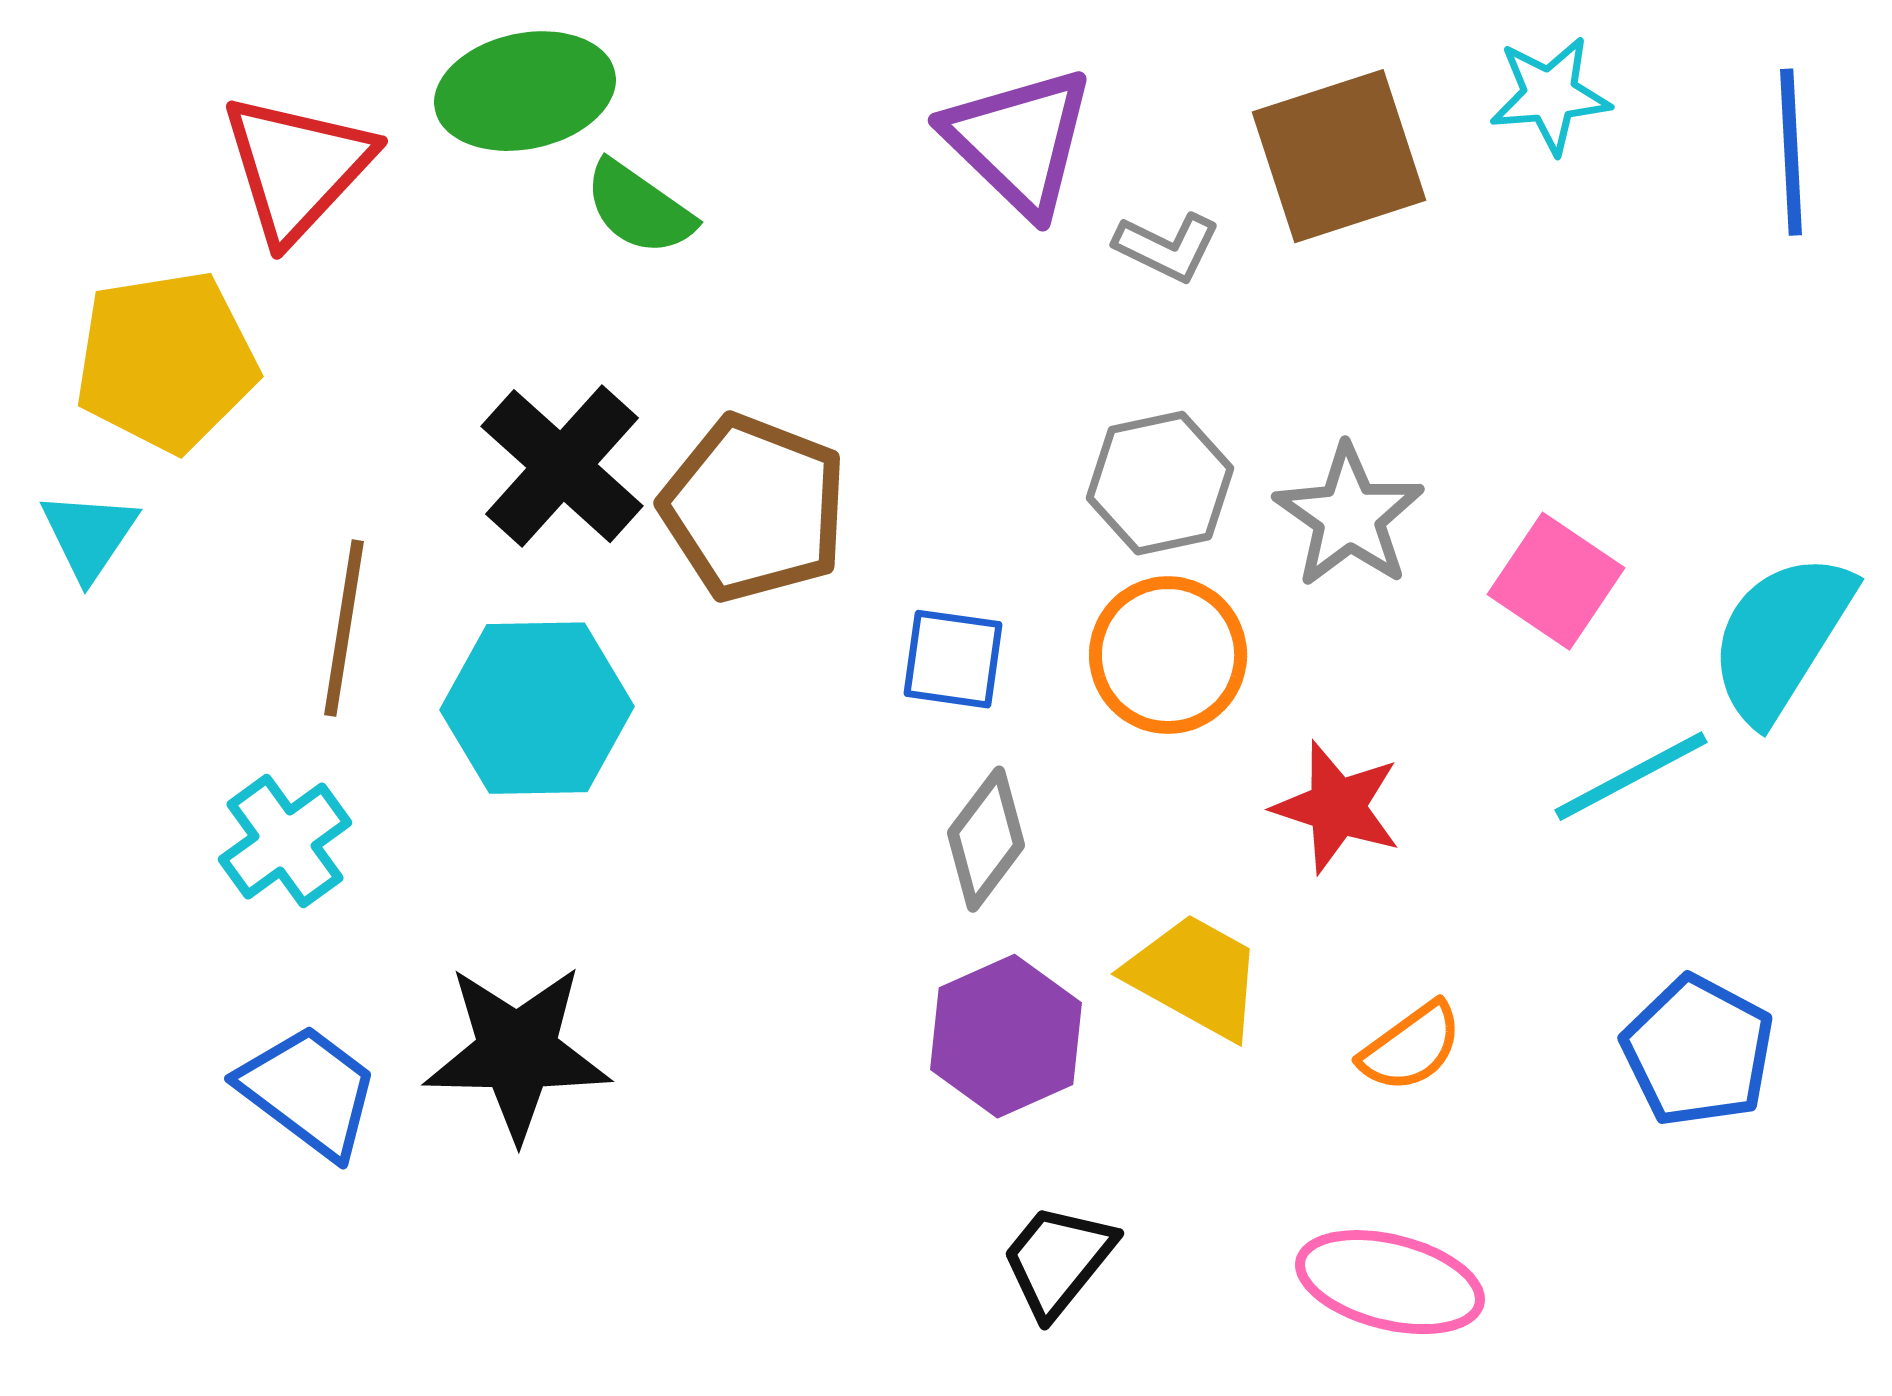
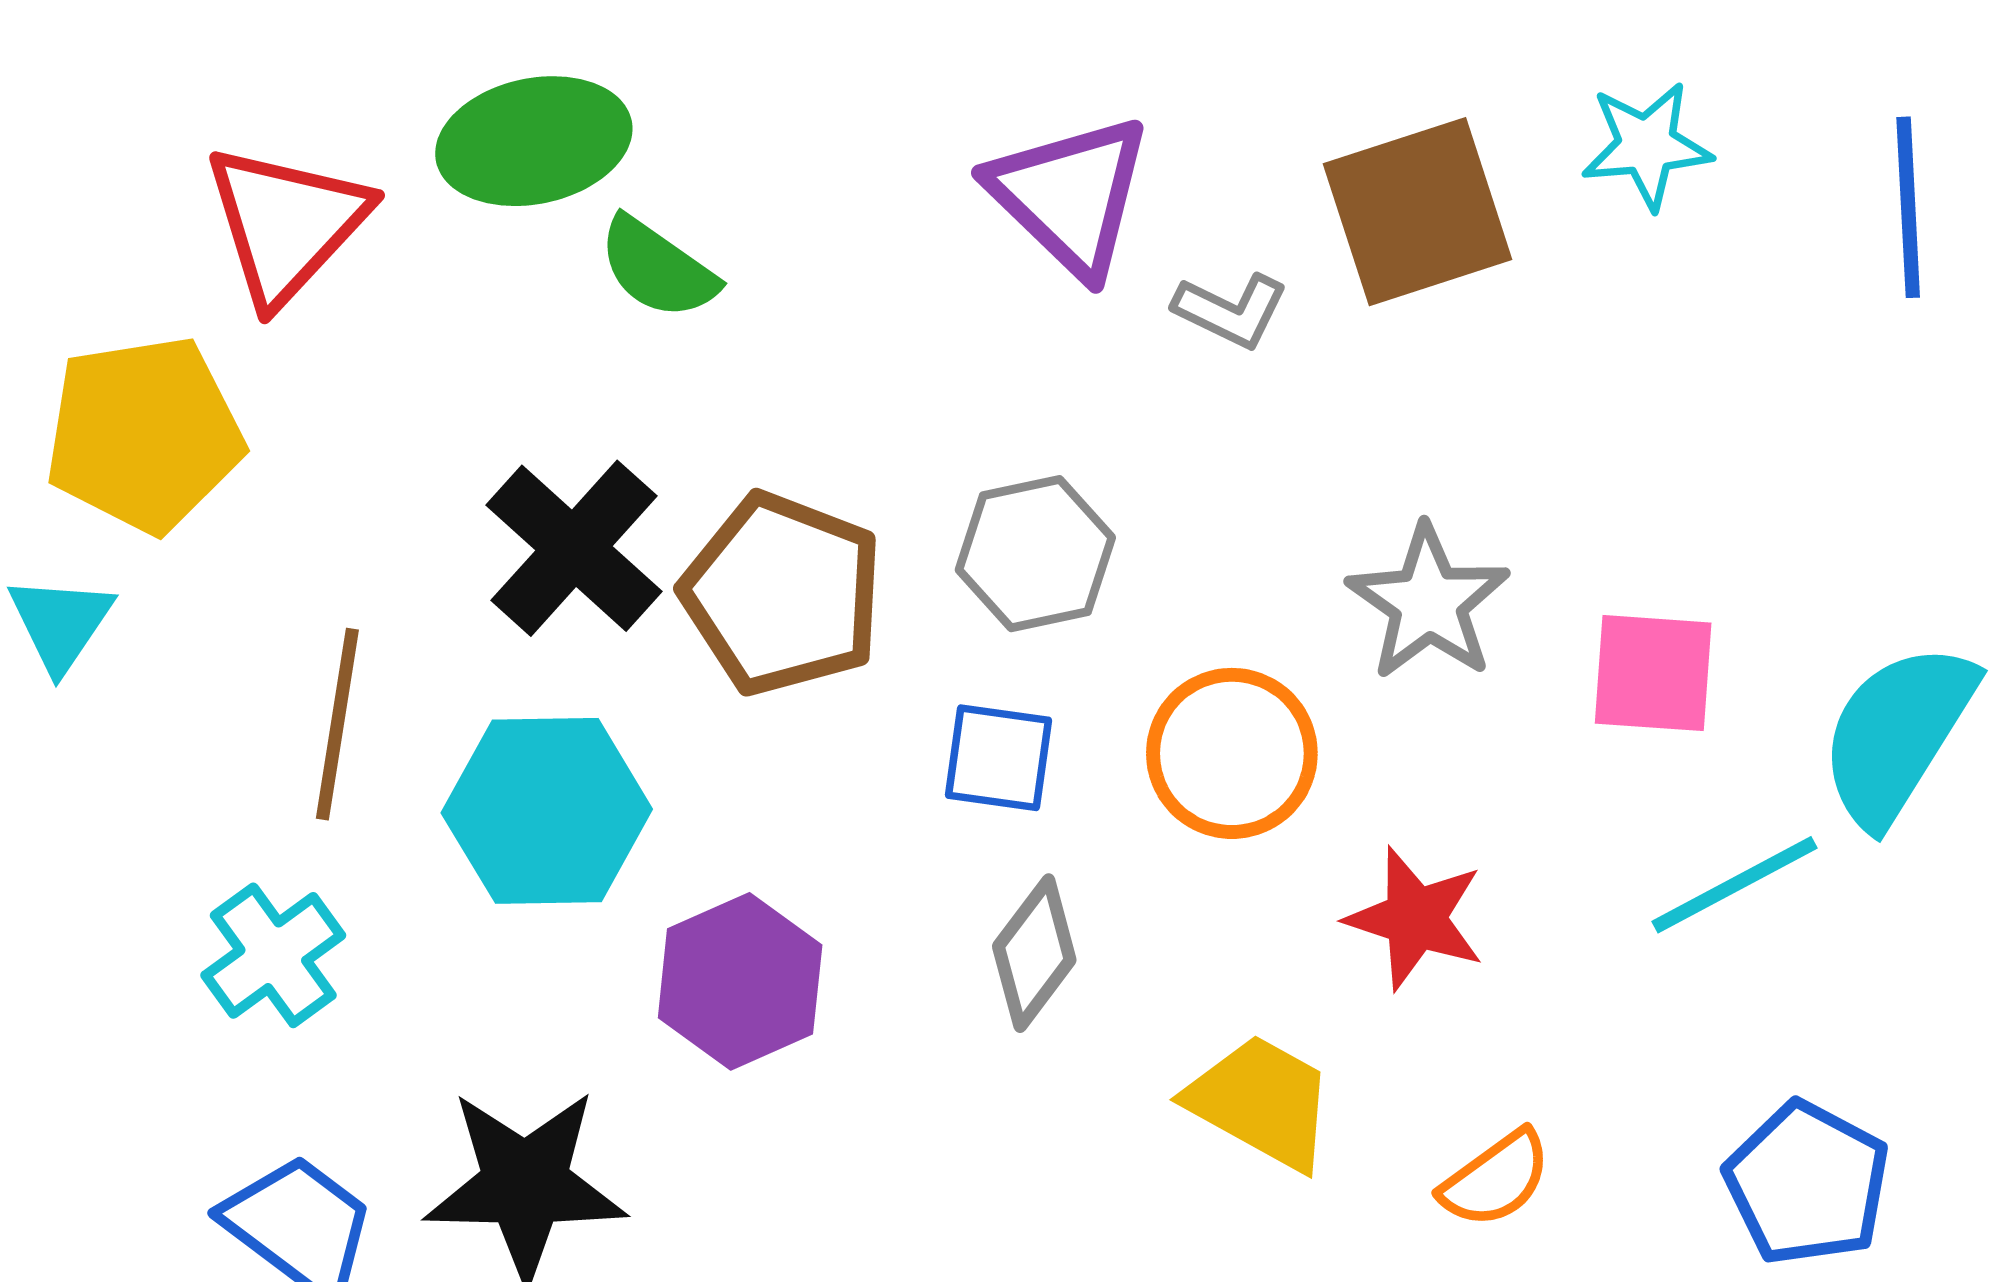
gray hexagon: (1160, 483) -> (1035, 554), moved
pink square: (1556, 581) -> (1653, 673), turned -30
purple hexagon: (1006, 1036) -> (740, 981), moved

